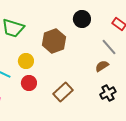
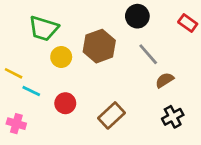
gray line: (109, 47) -> (148, 54), moved
yellow circle: (26, 61) -> (61, 57), moved

